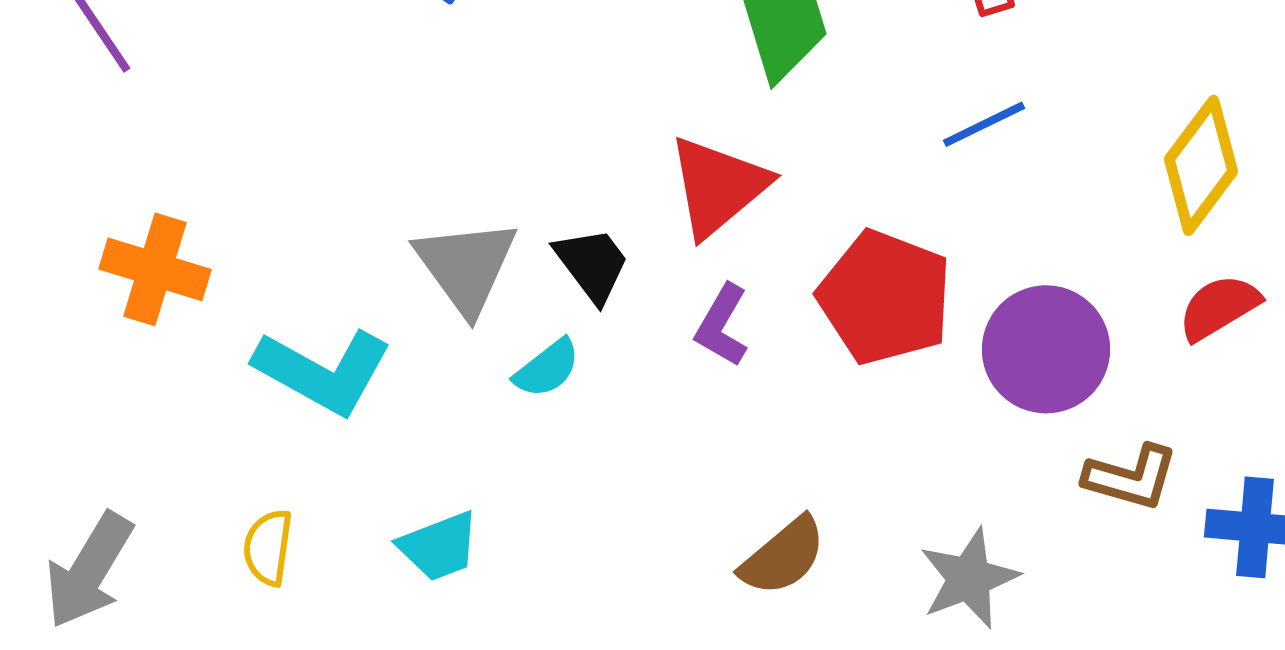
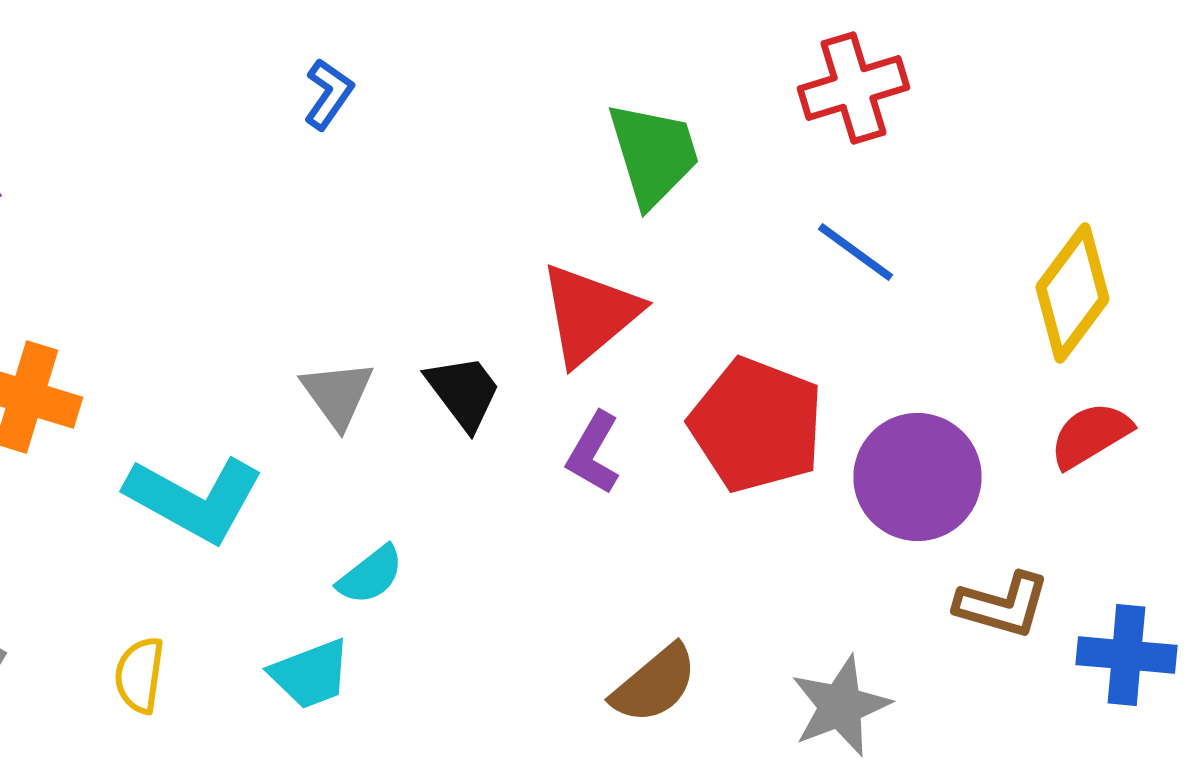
blue line: (984, 124) -> (856, 252), turned 62
gray triangle: (466, 266) -> (338, 394), size x0.7
cyan semicircle: (547, 368) -> (370, 575), moved

